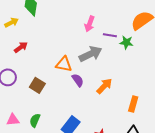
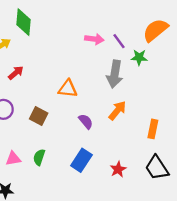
pink arrow: (90, 24) -> (94, 39), turned -98
purple line: (110, 35) -> (119, 41), moved, turned 48
gray arrow: (91, 54) -> (115, 74), moved, turned 130
purple semicircle: (78, 80) -> (86, 121), moved

